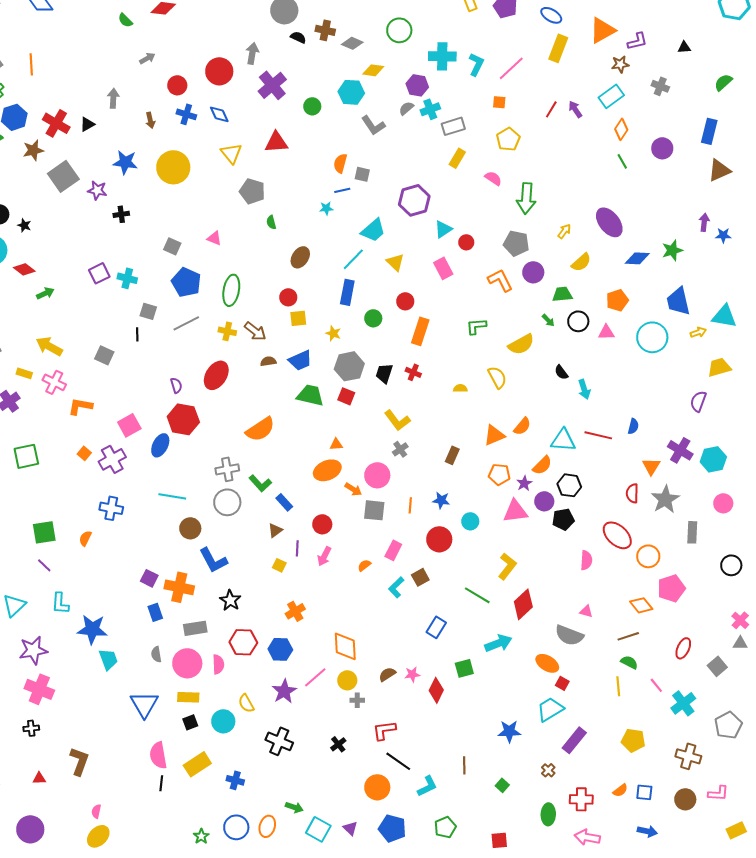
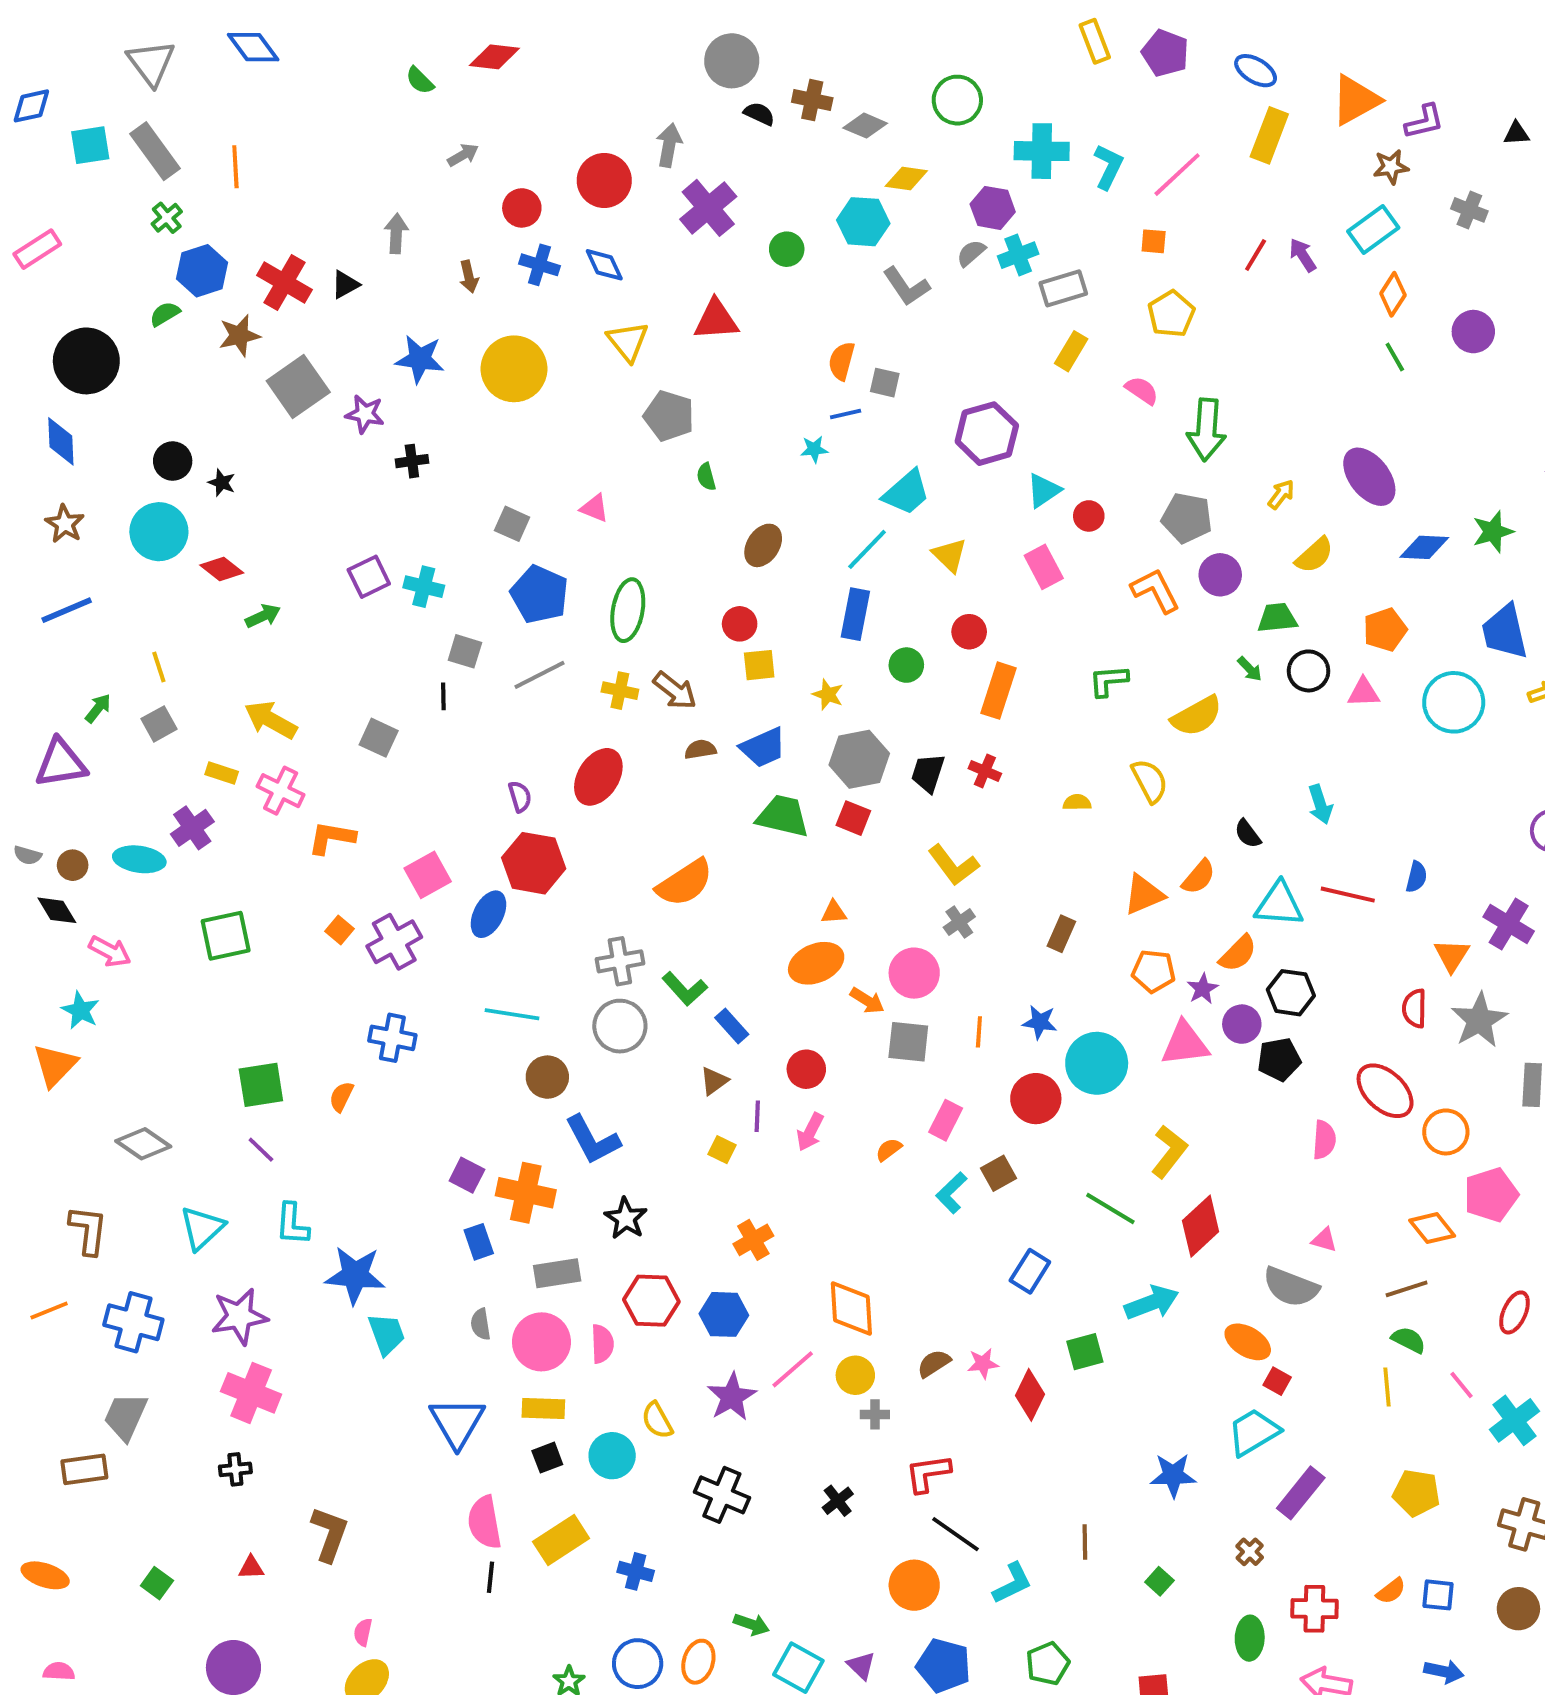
black semicircle: (561, 372) -> (1248, 834), moved
cyan circle: (470, 521) -> (1097, 1063), size x1.8

